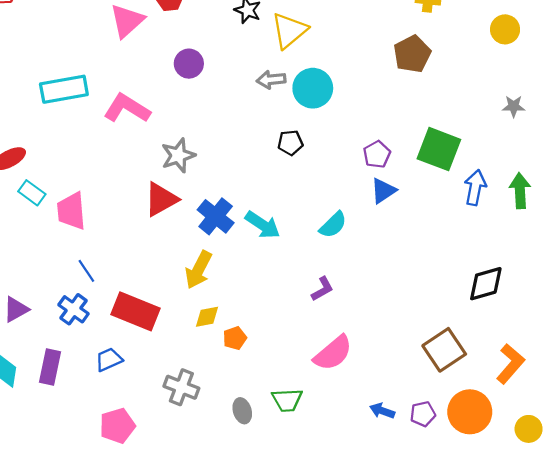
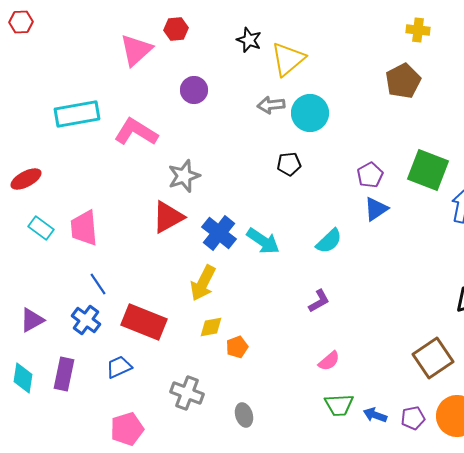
cyan rectangle: (32, 193) -> (41, 228), moved
pink semicircle: (333, 353) -> (329, 361), size x0.6
green trapezoid: (287, 400) -> (339, 405), moved

